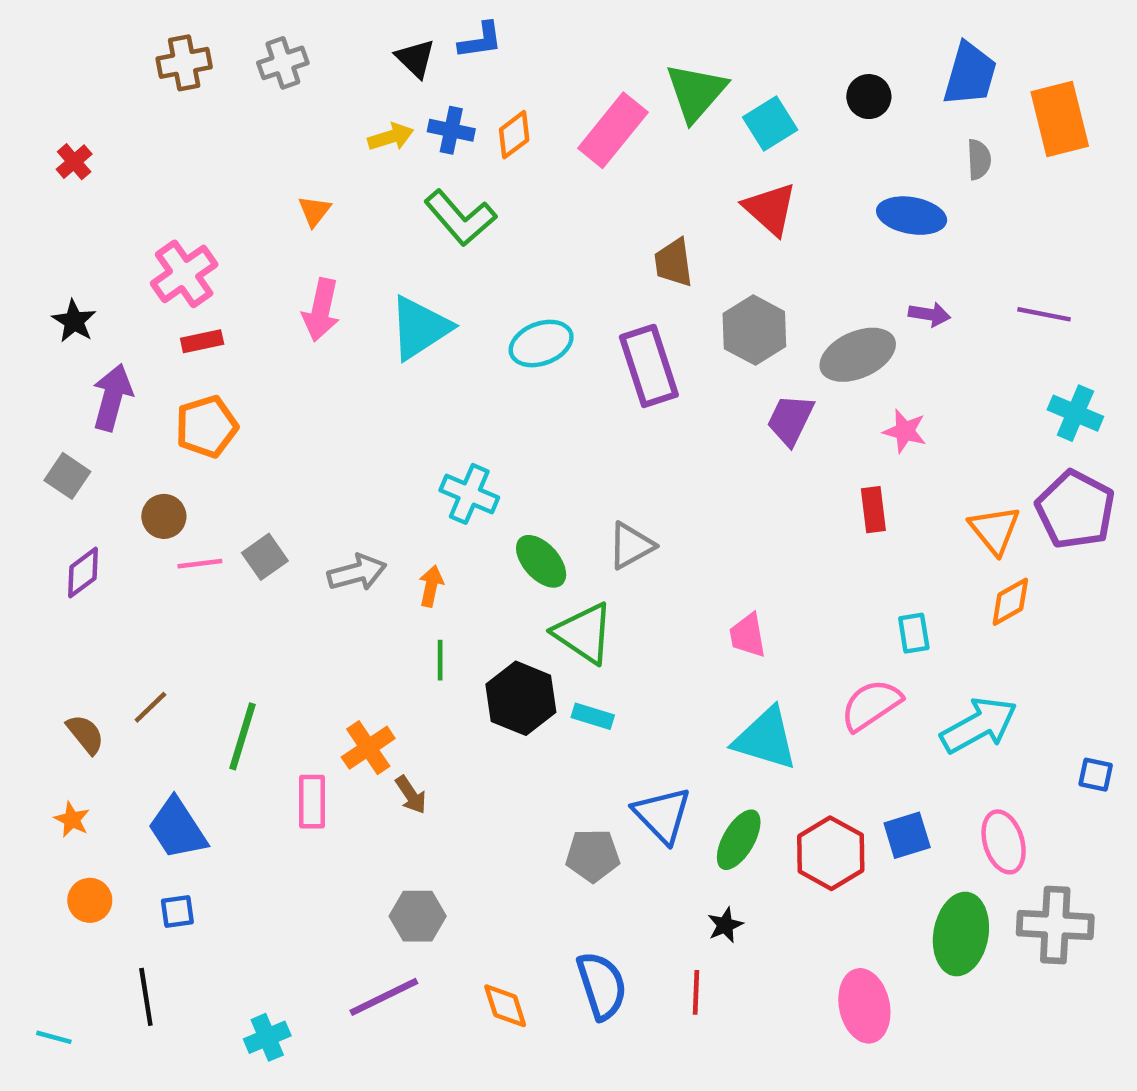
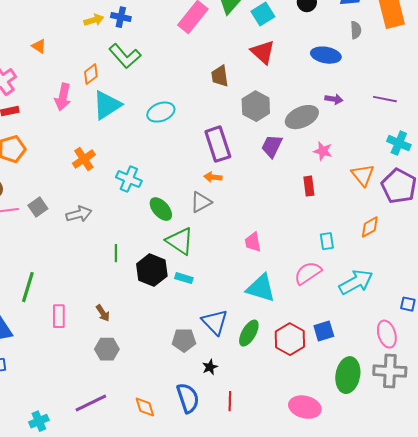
orange diamond: (514, 135) -> (91, 74), moved
orange triangle: (314, 211) -> (39, 46), moved, turned -35
purple rectangle: (649, 366) -> (218, 144), moved
orange triangle: (995, 530) -> (363, 175), moved
orange arrow: (431, 586) -> (213, 177), moved, turned -96
orange cross: (368, 748) -> (84, 159), moved
pink ellipse: (1004, 842) -> (387, 334), moved
gray hexagon: (418, 916) -> (107, 349), moved
black star: (725, 925) -> (210, 367), moved
pink ellipse: (864, 1006) -> (305, 407), turned -64

